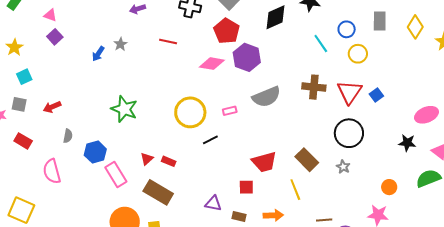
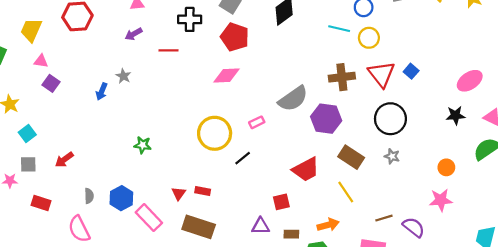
red line: (168, 41) -> (168, 50), moved
cyan line: (321, 44) -> (339, 29), turned -30
yellow circle: (358, 54) -> (369, 38), moved
purple hexagon: (247, 57) -> (326, 119), moved
green star: (124, 109) -> (143, 145), size x0.6
gray semicircle: (68, 136) -> (89, 196), moved
red square: (246, 187) -> (281, 202), moved

